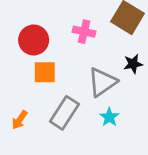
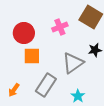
pink cross: (84, 32) -> (60, 27), turned -35
cyan star: (109, 117) -> (78, 96), moved

